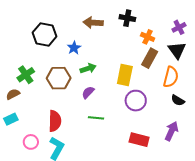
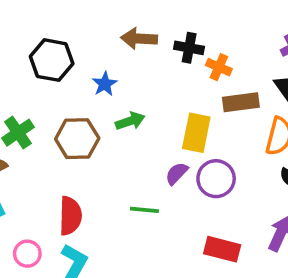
black cross: (127, 18) -> (189, 48), moved
orange cross: (148, 37) -> (219, 67), moved
brown rectangle: (150, 58) -> (241, 102), turned 54
purple semicircle: (88, 92) -> (177, 173), moved

